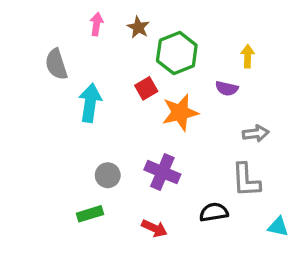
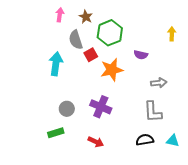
yellow arrow: (248, 56) -> (172, 34), moved
gray semicircle: (56, 64) -> (76, 40), moved
black semicircle: (214, 212) -> (145, 140), moved

